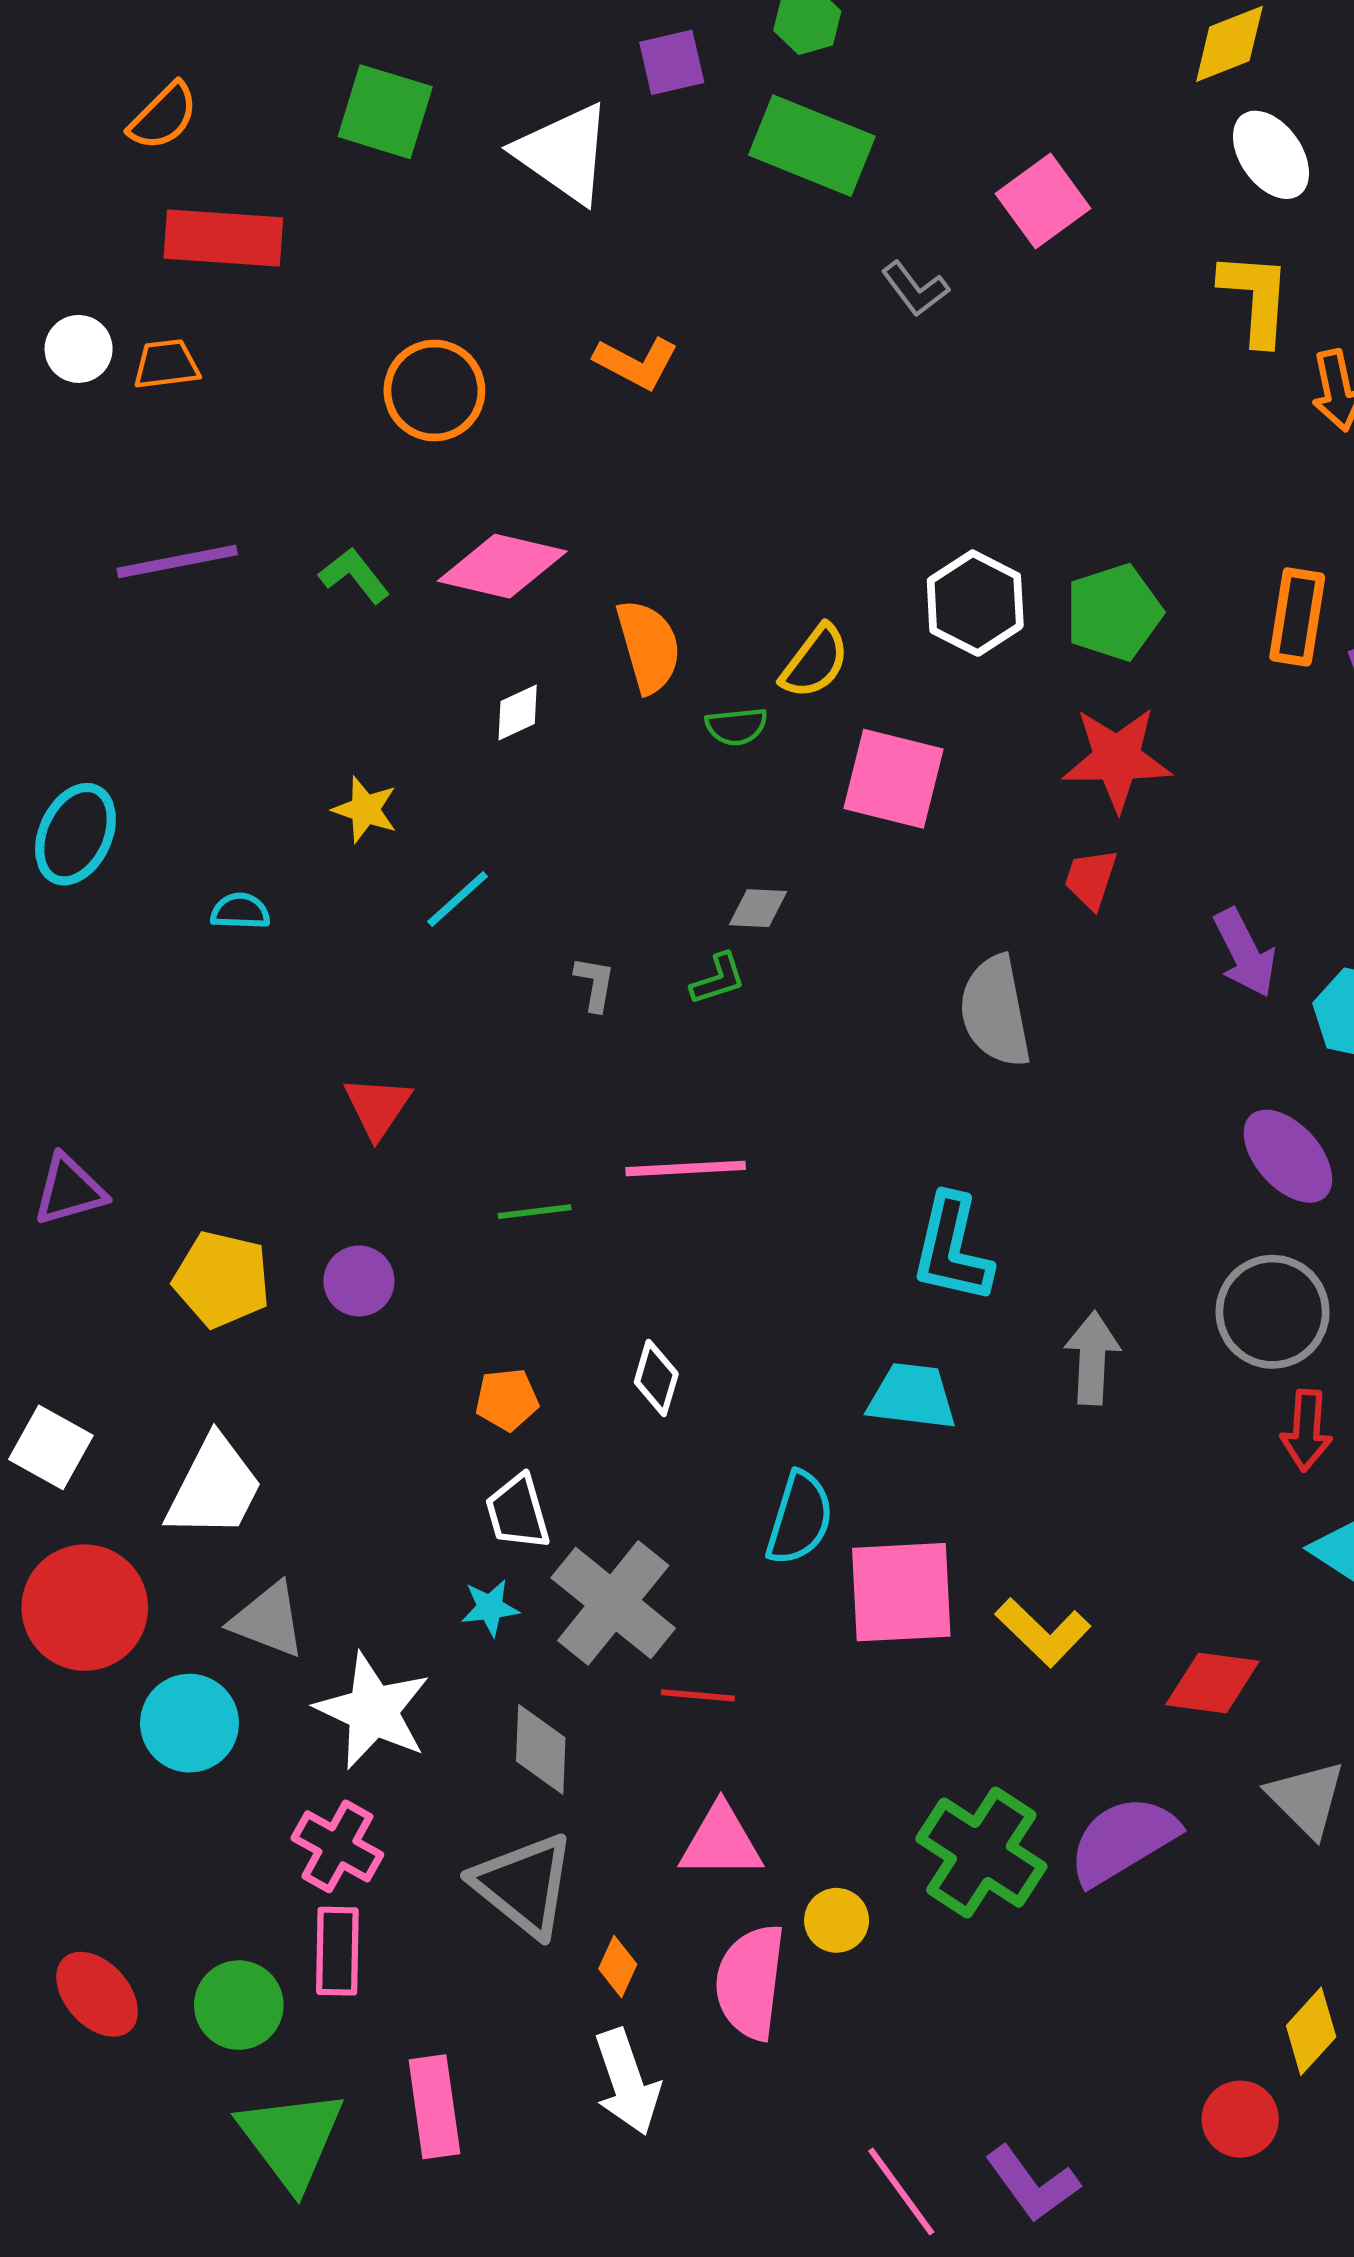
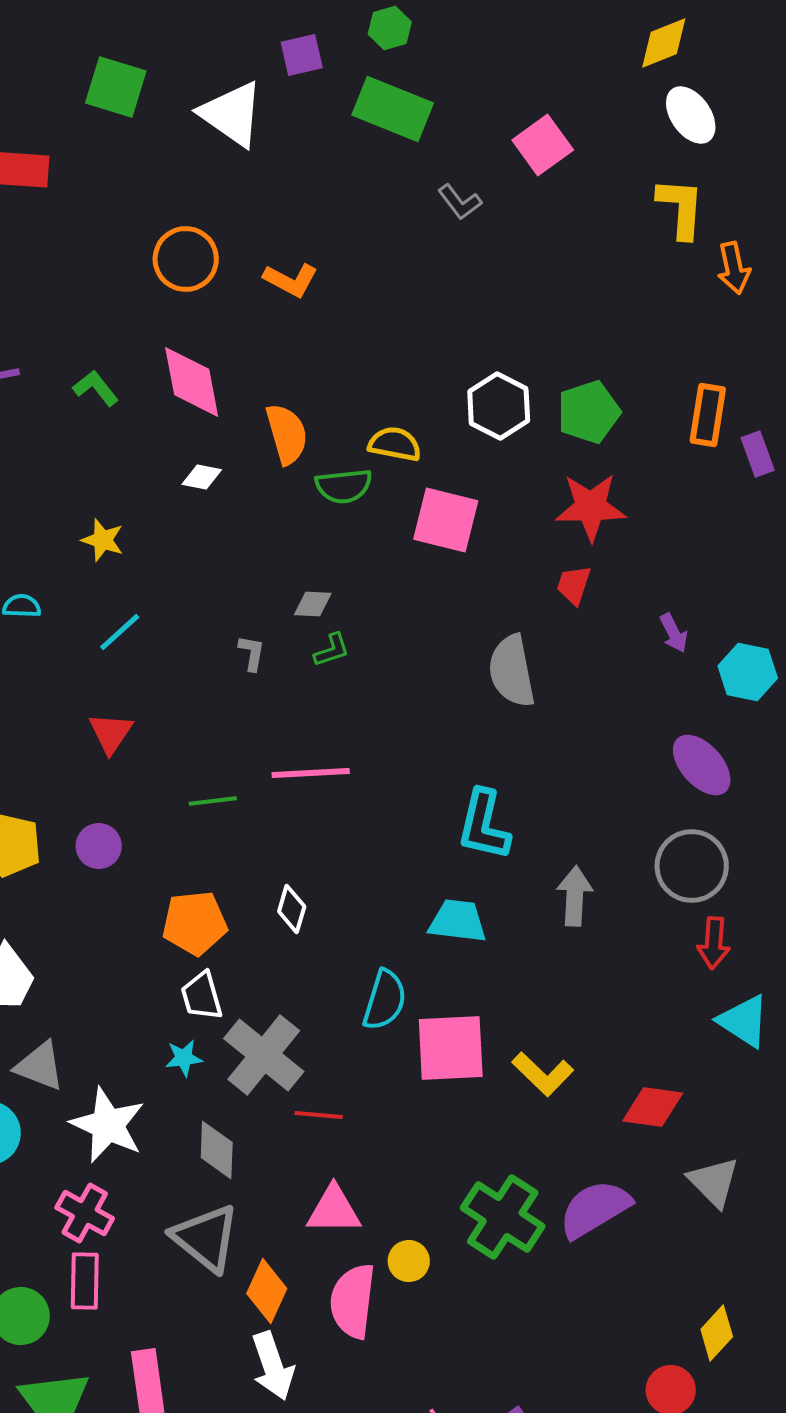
orange L-shape: (636, 363) -> (291, 280), moved
orange circle: (434, 391) -> (186, 259), moved
pink diamond: (502, 566) -> (192, 382), turned 66
yellow semicircle: (815, 662) -> (395, 444), turned -116
white diamond: (518, 712) -> (202, 477), turned 36
green semicircle: (736, 726) -> (344, 486), size x1.4
cyan line: (458, 899) -> (120, 632), moved
gray diamond: (758, 908) -> (313, 604), moved
purple arrow: (1245, 953) -> (674, 633), size x0.7
orange pentagon: (507, 1400) -> (195, 923), size x1.6
orange diamond: (618, 1967) -> (267, 1291), size x1.6

